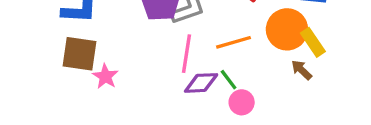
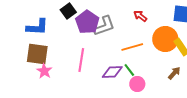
pink line: (186, 54) -> (81, 60), moved
brown arrow: (302, 70) -> (174, 73), moved, turned 88
pink star: (105, 76) -> (44, 71), moved

